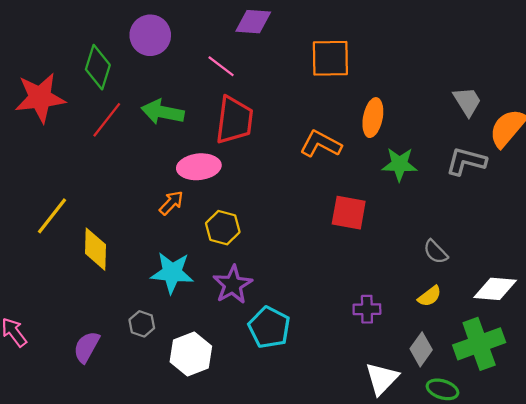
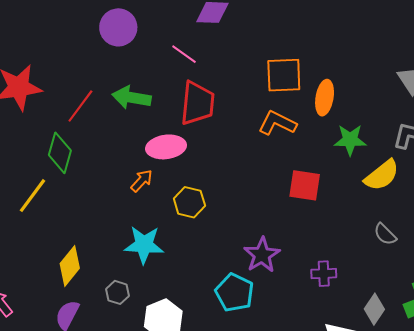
orange square: (330, 58) -> (284, 75), moved
green diamond: (98, 67) -> (60, 153), moved
yellow diamond: (96, 249) -> (70, 266), moved, turned 39
gray semicircle: (436, 252) -> (385, 234), moved
purple star: (233, 285) -> (262, 255), moved
yellow semicircle: (430, 296) -> (382, 175), moved, size x1.6

